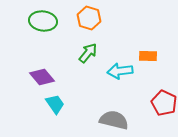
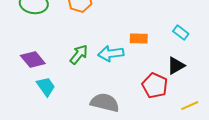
green arrow: (88, 53) -> (79, 55), moved

